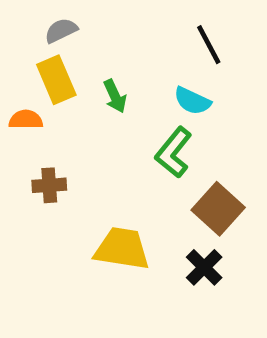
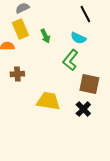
brown square: (218, 209) -> (89, 84), turned -30

